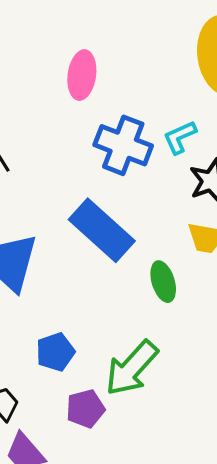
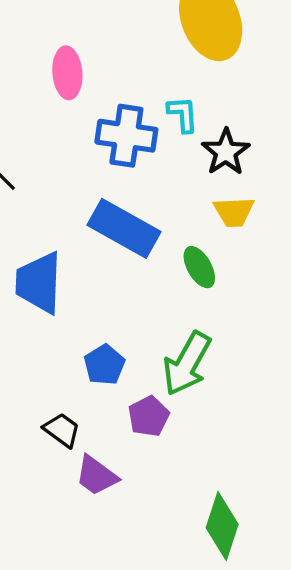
cyan L-shape: (180, 137) -> (183, 114), turned 123

